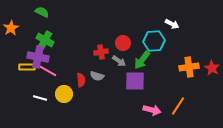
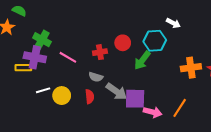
green semicircle: (42, 12) -> (19, 11), moved
gray arrow: (119, 61) -> (116, 91), moved, size x1.5
pink line: (48, 71) -> (68, 57), moved
red semicircle: (81, 80) -> (90, 97), moved
purple square: (135, 81) -> (135, 99), moved
white line: (40, 98) -> (43, 90), moved, turned -32

